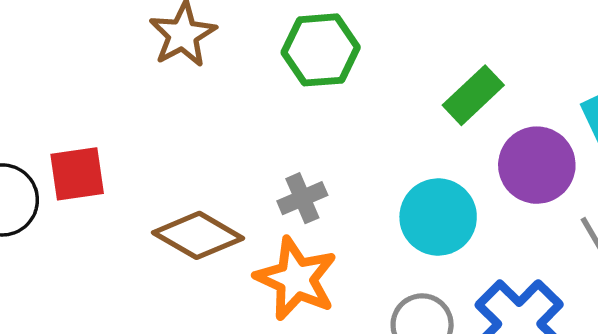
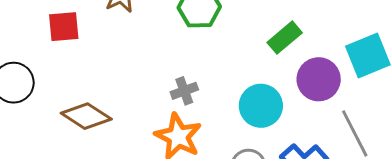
red square: (77, 174) -> (64, 27), moved
brown diamond: (198, 235) -> (86, 116), moved

